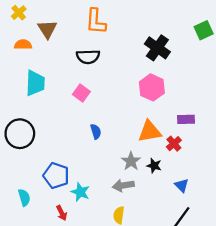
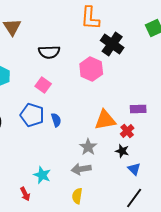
orange L-shape: (96, 21) -> (90, 18), moved
pink hexagon: (152, 87) -> (91, 69), moved
black star: (154, 166) -> (122, 151), moved
blue pentagon: (56, 176) -> (32, 115), moved

